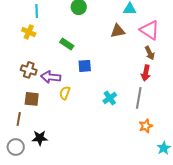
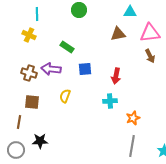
pink triangle: (150, 30) -> (150, 33), turned -40
red arrow: (146, 73) -> (116, 76), moved
purple arrow: (51, 77) -> (51, 69), moved
cyan cross: (110, 98) -> (110, 101), turned 32
gray line: (139, 98) -> (132, 146), moved
orange star: (146, 126) -> (133, 118), moved

